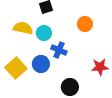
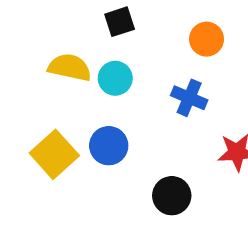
orange circle: (85, 24) -> (207, 39), moved
blue cross: (59, 50) -> (189, 98), moved

